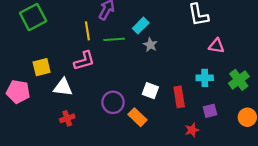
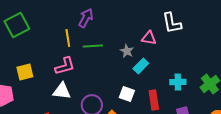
cyan rectangle: (141, 26) -> (141, 66), moved
pink triangle: (216, 46) -> (149, 38), moved
white triangle: (63, 87) -> (62, 91), moved

